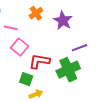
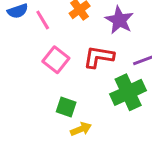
pink line: (11, 28) -> (43, 20), moved, turned 48
red L-shape: (39, 61) -> (99, 57), moved

